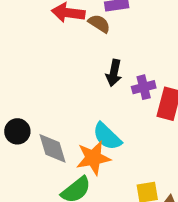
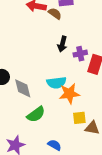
cyan semicircle: (107, 136) -> (56, 83), turned -54
orange star: (93, 158) -> (69, 94), moved

